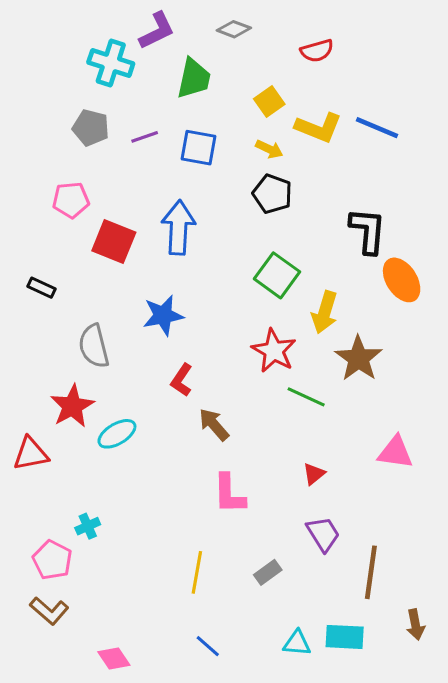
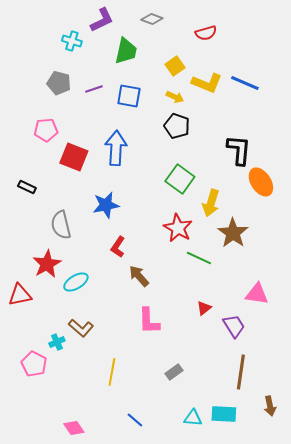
cyan cross: (111, 63) -> (72, 41), size x0.7
purple trapezoid: (323, 534) -> (234, 326), moved
yellow line: (197, 572) -> (112, 372), moved
brown L-shape: (49, 611) -> (81, 328), moved

